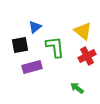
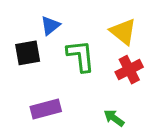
purple rectangle: (32, 67) -> (46, 109), moved

